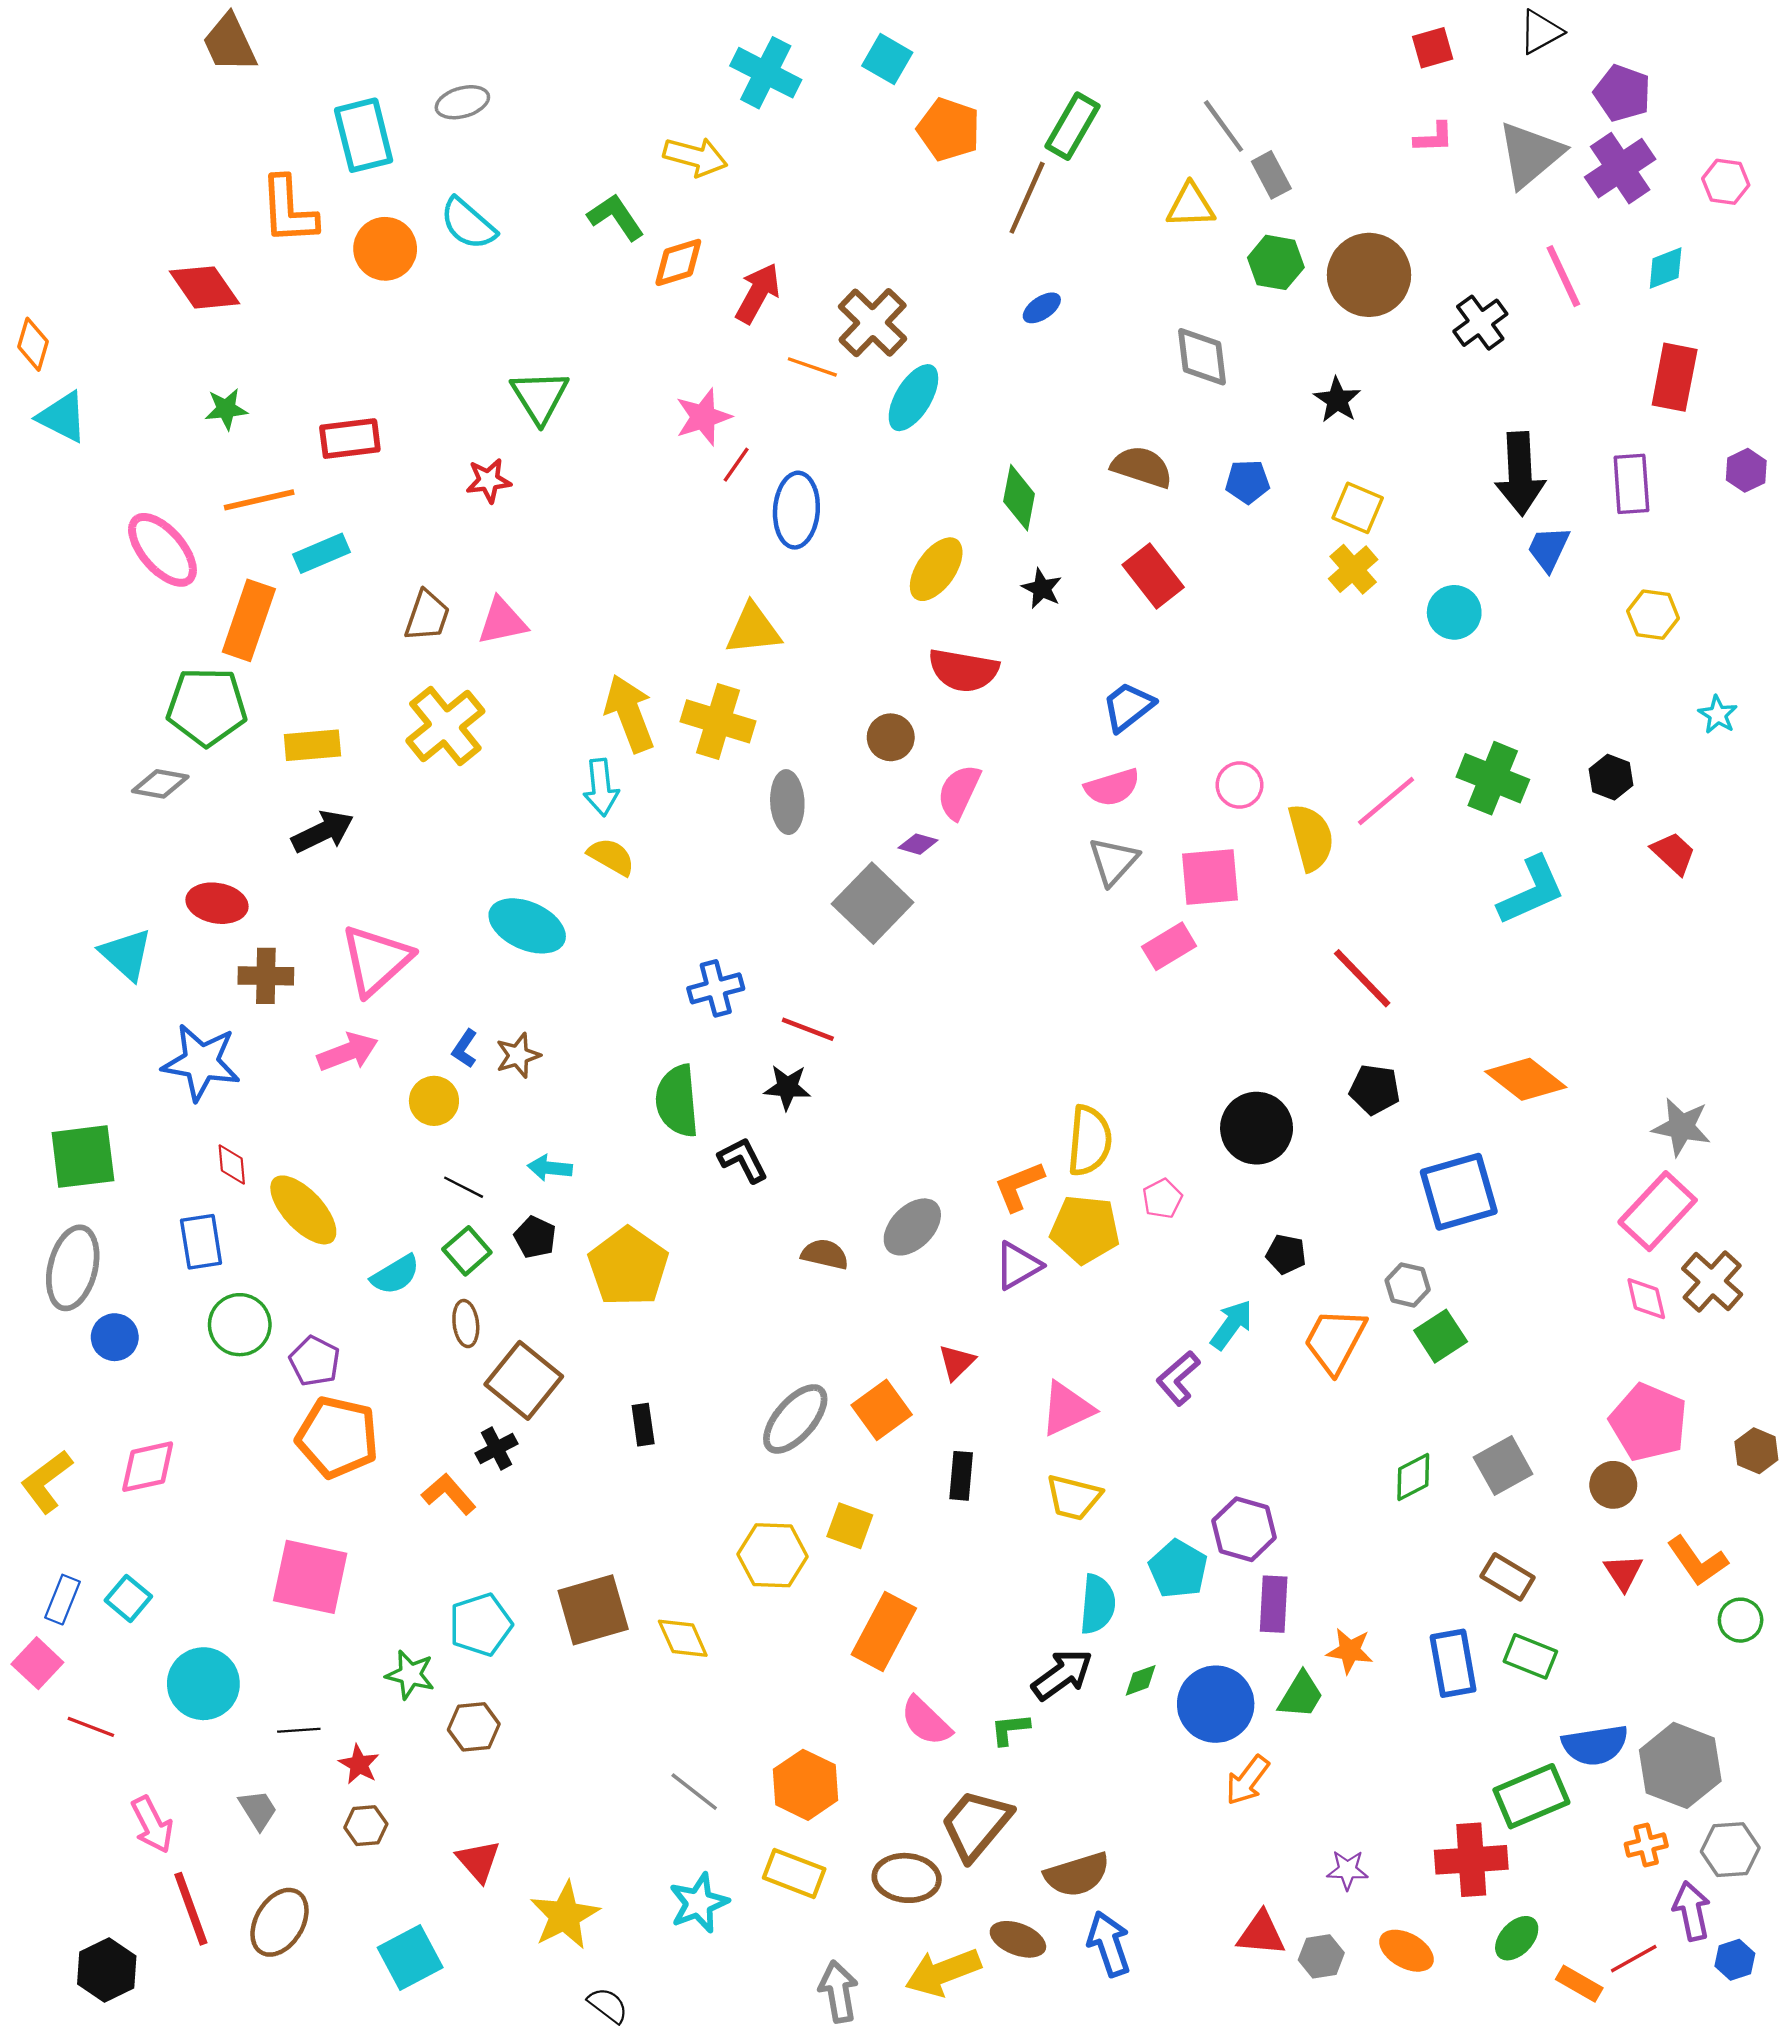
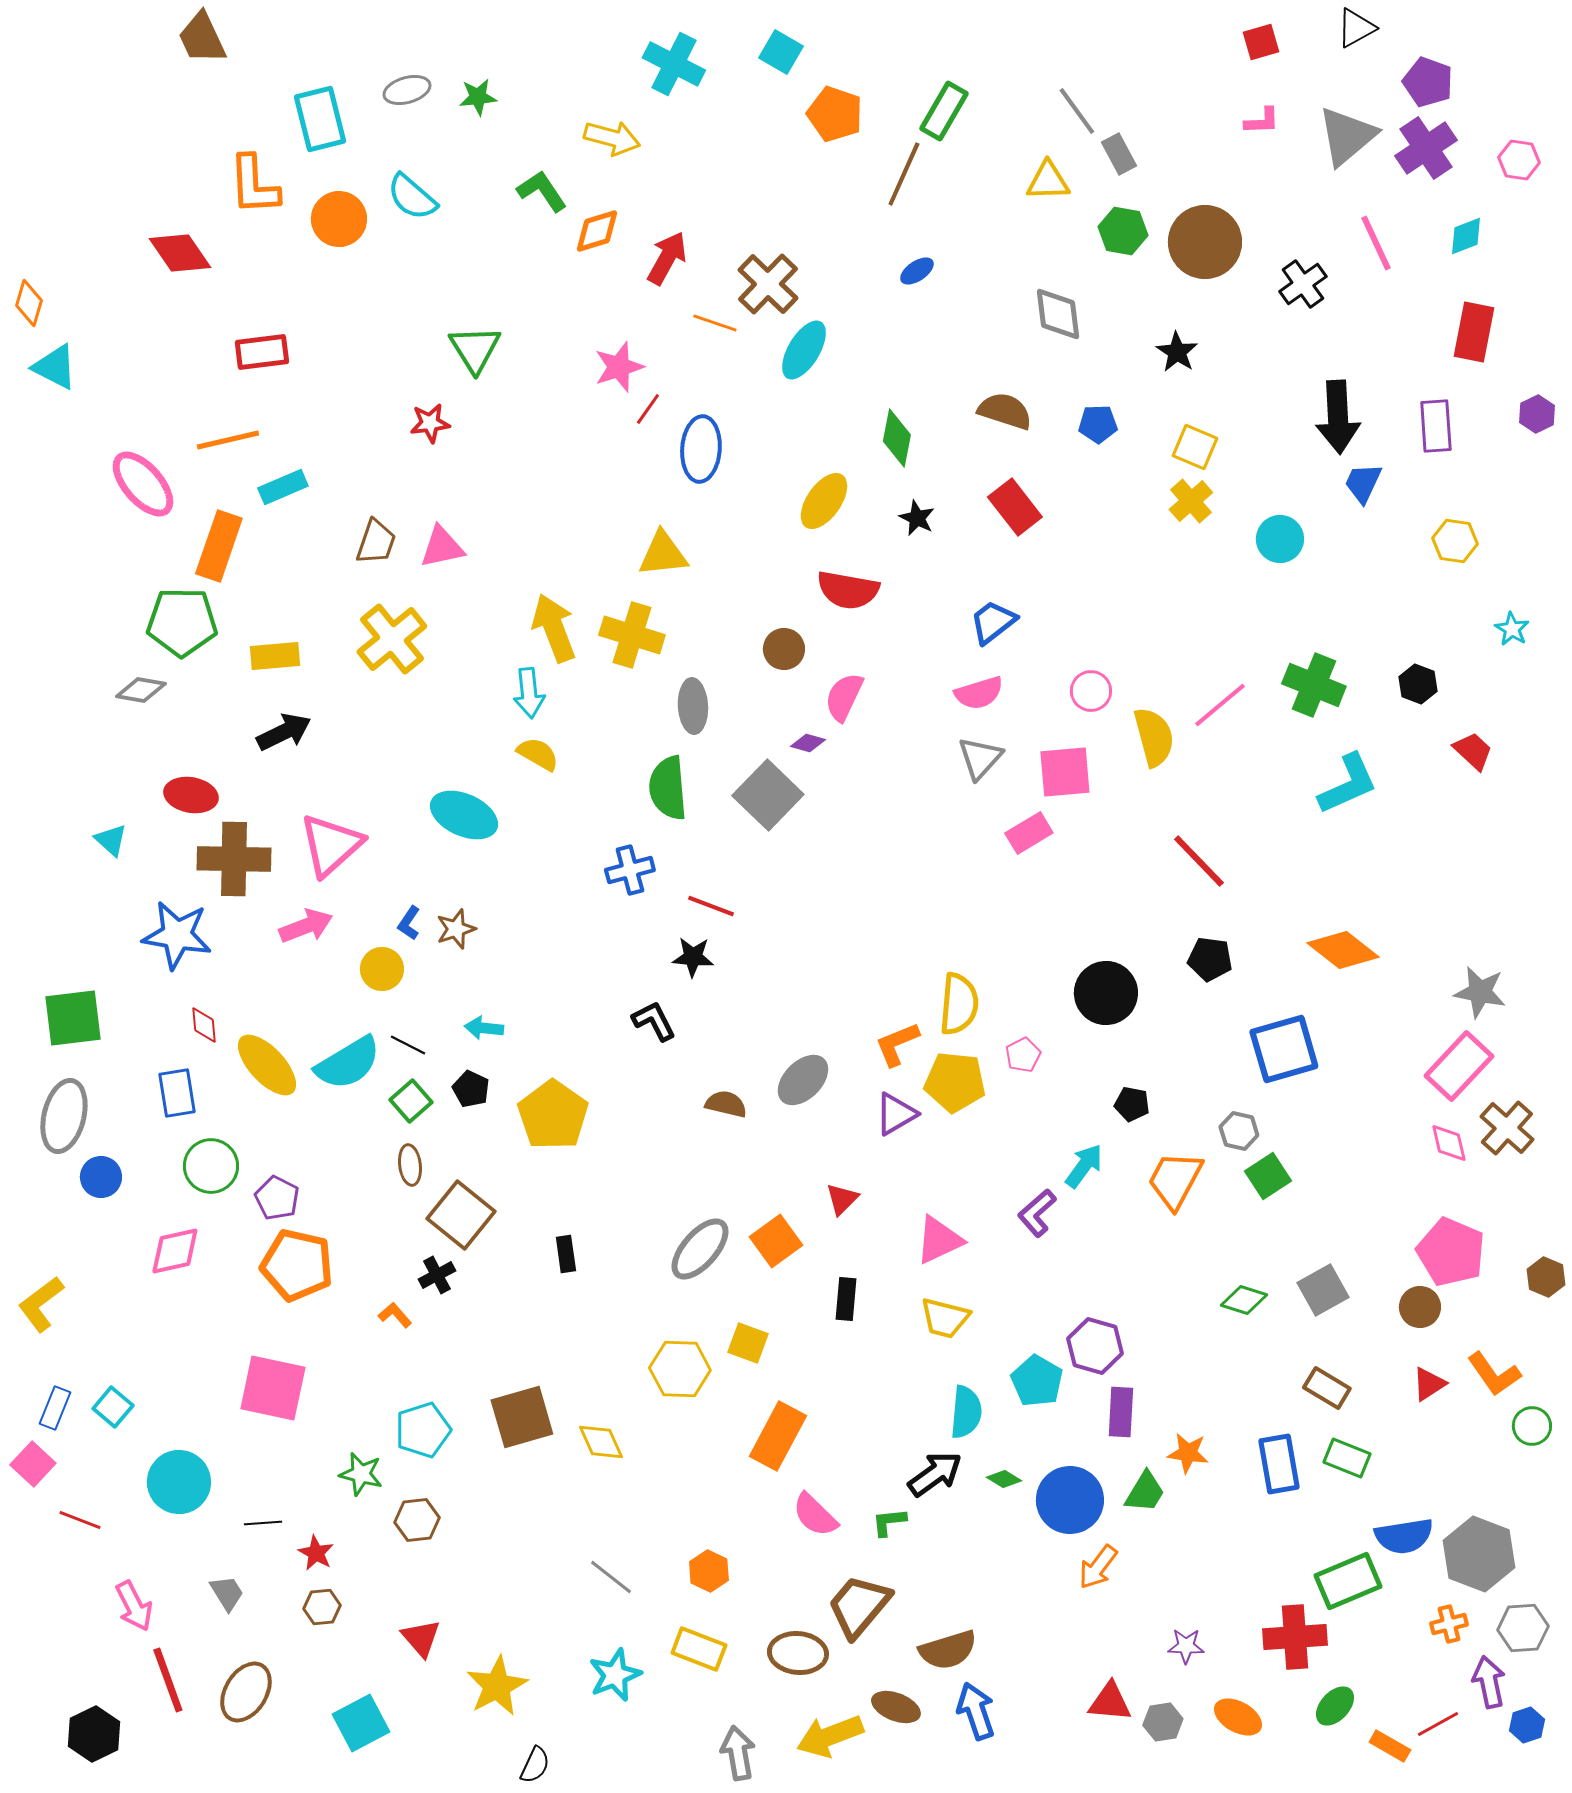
green star: (226, 409) -> (478, 97), moved
red rectangle: (350, 439) -> (262, 352), moved
cyan triangle: (126, 954) -> (111, 840), size x0.7
brown cross: (266, 976) -> (234, 859), size x1.5
green semicircle: (677, 1101) -> (668, 788), moved
cyan semicircle: (395, 1275) -> (348, 1063), moved, size x1.5
pink diamond: (148, 1467) -> (175, 1251), moved
green diamond: (1413, 1477) -> (1244, 1300), turned 45
orange L-shape: (449, 1494) -> (395, 1315), size x0.7
red triangle: (1623, 1572) -> (1429, 1384), turned 30
green diamond: (1141, 1680) -> (1004, 1479), turned 52
orange hexagon: (805, 1785) -> (709, 1571), size x0.7
black semicircle: (608, 2005) -> (535, 1765), turned 78

